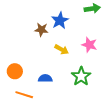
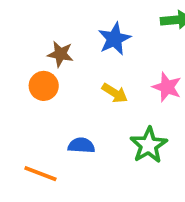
brown star: (41, 30) -> (60, 54), moved
orange circle: (15, 71) -> (44, 86), moved

